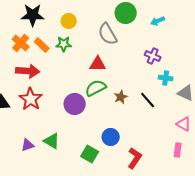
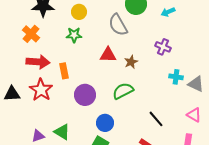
orange rectangle: (42, 45) -> (64, 71), moved, turned 35
cyan cross: (166, 78) -> (176, 77), moved
green semicircle: (96, 88) -> (123, 91), moved
brown star: (121, 97) -> (131, 62), moved
black line: (148, 100) -> (156, 119), moved
blue circle: (111, 137) -> (105, 123), moved

